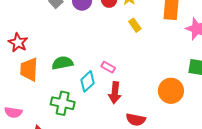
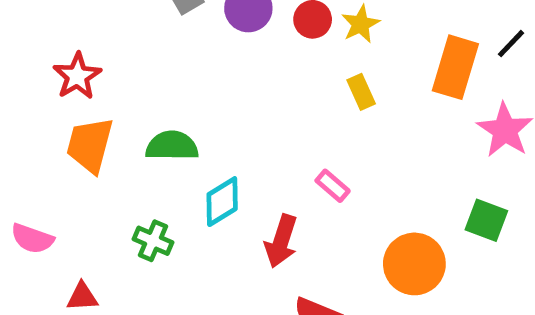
pink rectangle: (108, 67) -> (333, 186), moved
green cross: (63, 103) -> (153, 241), size x0.7

